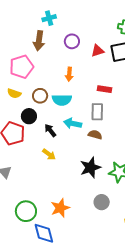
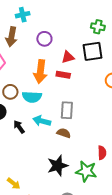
red triangle: (97, 51) -> (68, 57), moved
orange arrow: (69, 74) -> (40, 72), size x1.6
red rectangle: (104, 89) -> (63, 75), moved
yellow arrow: (49, 154) -> (14, 184), moved

